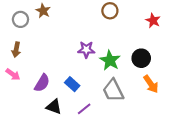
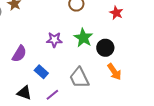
green star: (110, 60) -> (83, 38), moved
purple semicircle: (42, 83) -> (19, 54), moved

